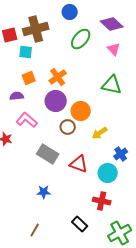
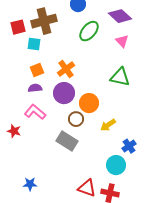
purple semicircle: (17, 96) -> (35, 88), moved
gray rectangle: (48, 154) -> (67, 141), moved
red triangle: (79, 164) -> (87, 188), moved
blue star: (44, 192) -> (30, 184), moved

